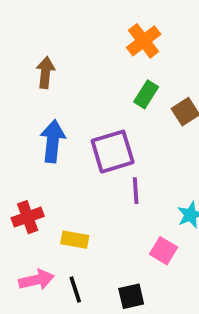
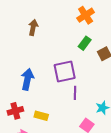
blue arrow: (53, 141) -> (27, 79), moved
red cross: (28, 217) -> (15, 111), moved

